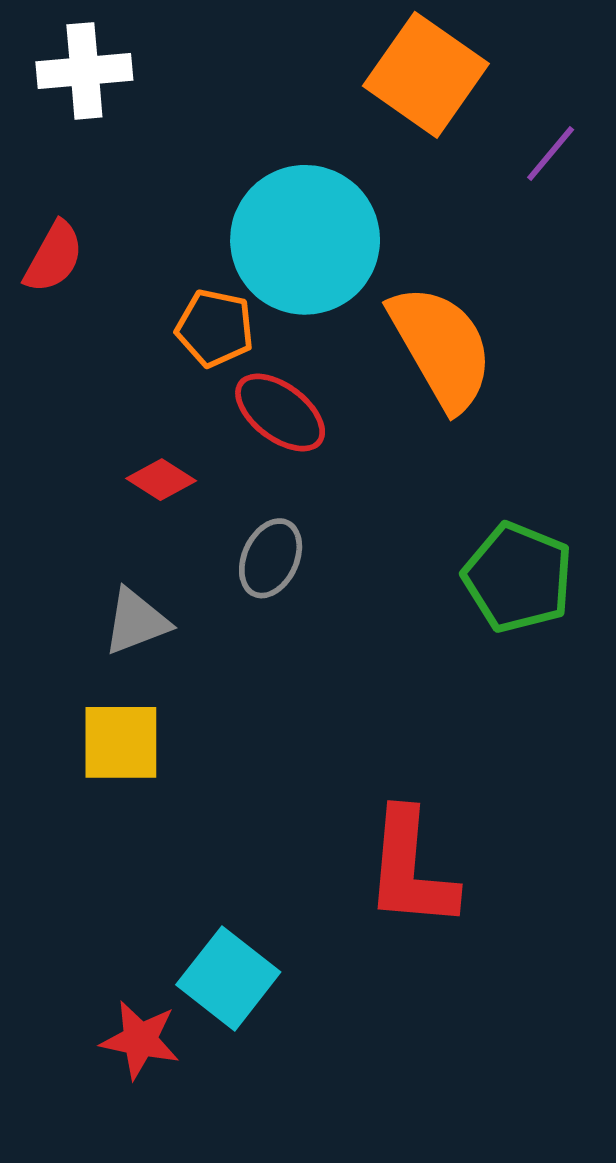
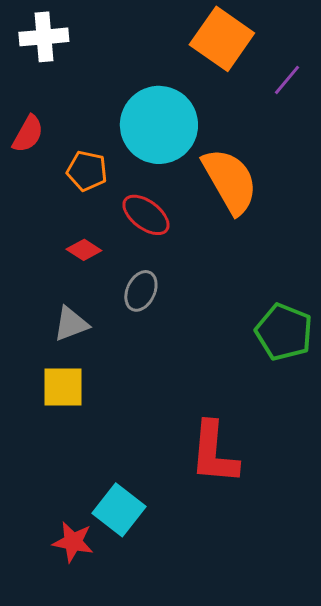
orange pentagon: (215, 328) -> (87, 171), moved
green pentagon: (518, 577) -> (284, 332), moved

